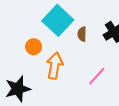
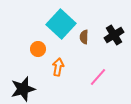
orange arrow: (55, 66) -> (58, 67), size x0.7

